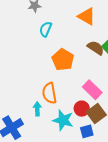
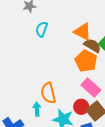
orange triangle: (87, 16) -> (83, 32), moved
orange pentagon: (63, 60) -> (86, 61), moved

